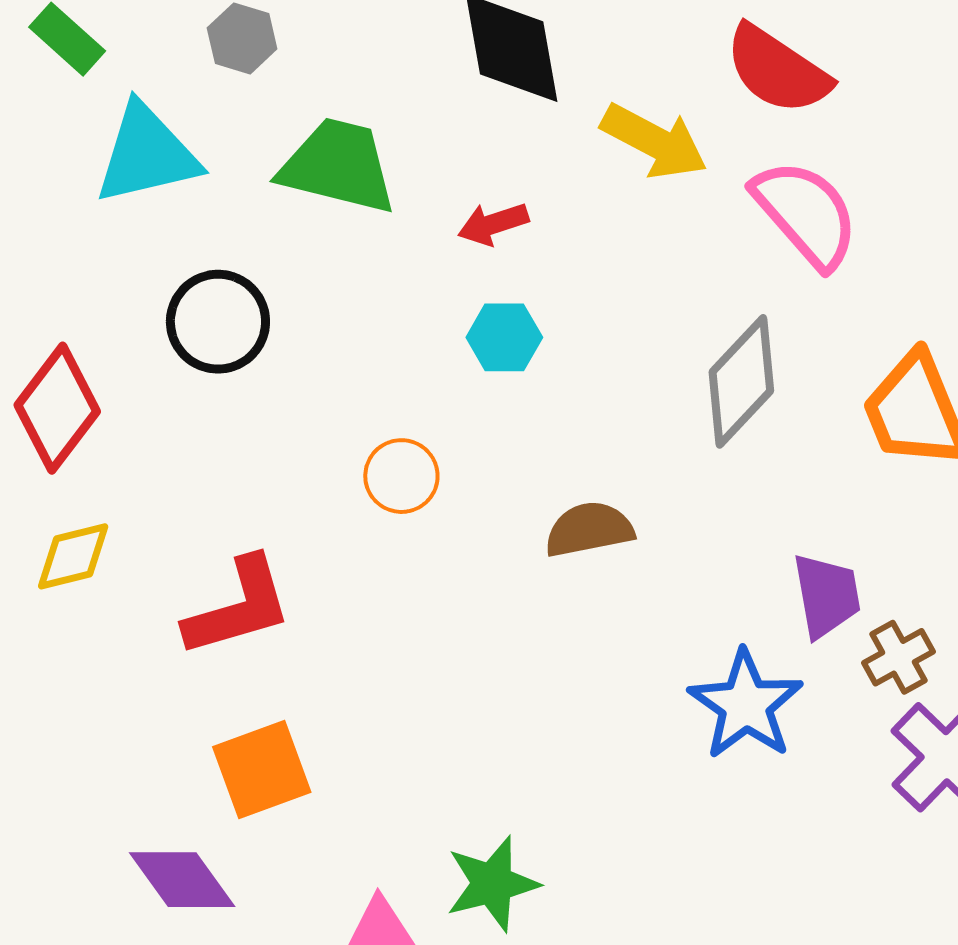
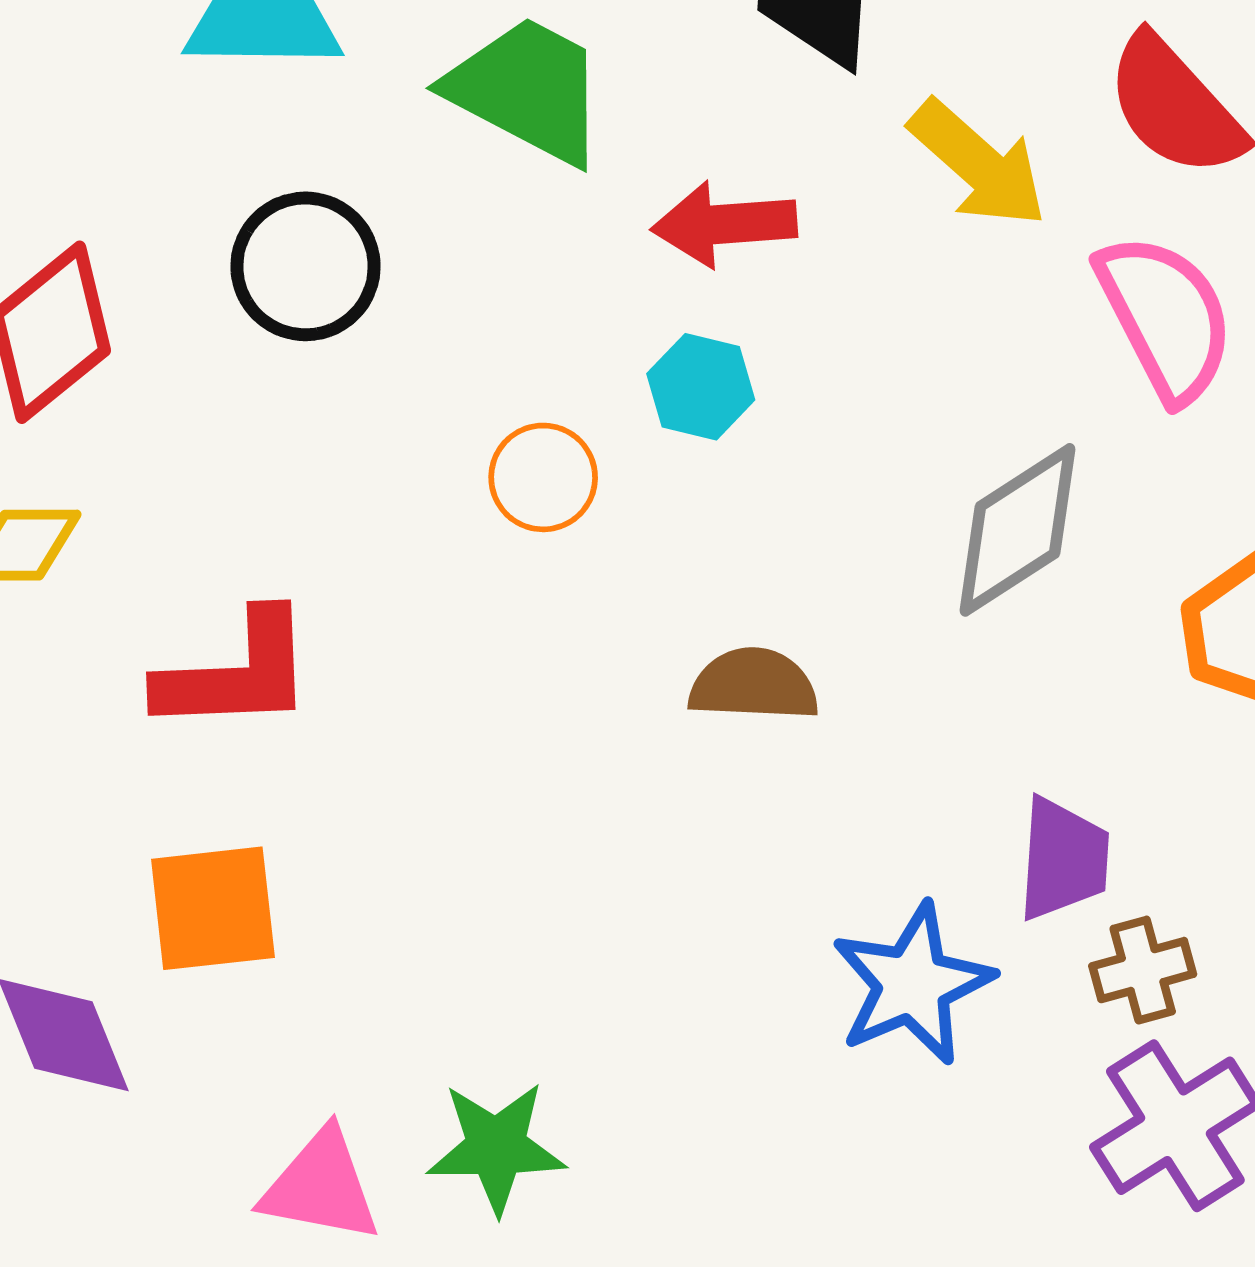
red arrow: (493, 224) -> (724, 224), size x1.4
orange circle: (401, 476) -> (543, 477), moved

